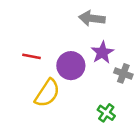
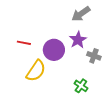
gray arrow: (92, 18) -> (81, 14), moved, turned -42

